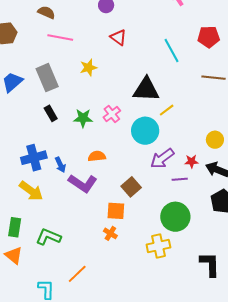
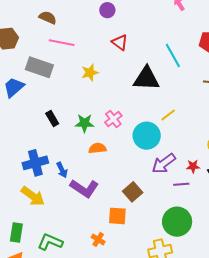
gray rectangle: (47, 78) -> (39, 67), moved, turned -48
black triangle: (146, 89) -> (146, 78), moved
orange semicircle: (97, 156) -> (97, 148), moved
orange cross: (110, 233) -> (98, 239), moved

